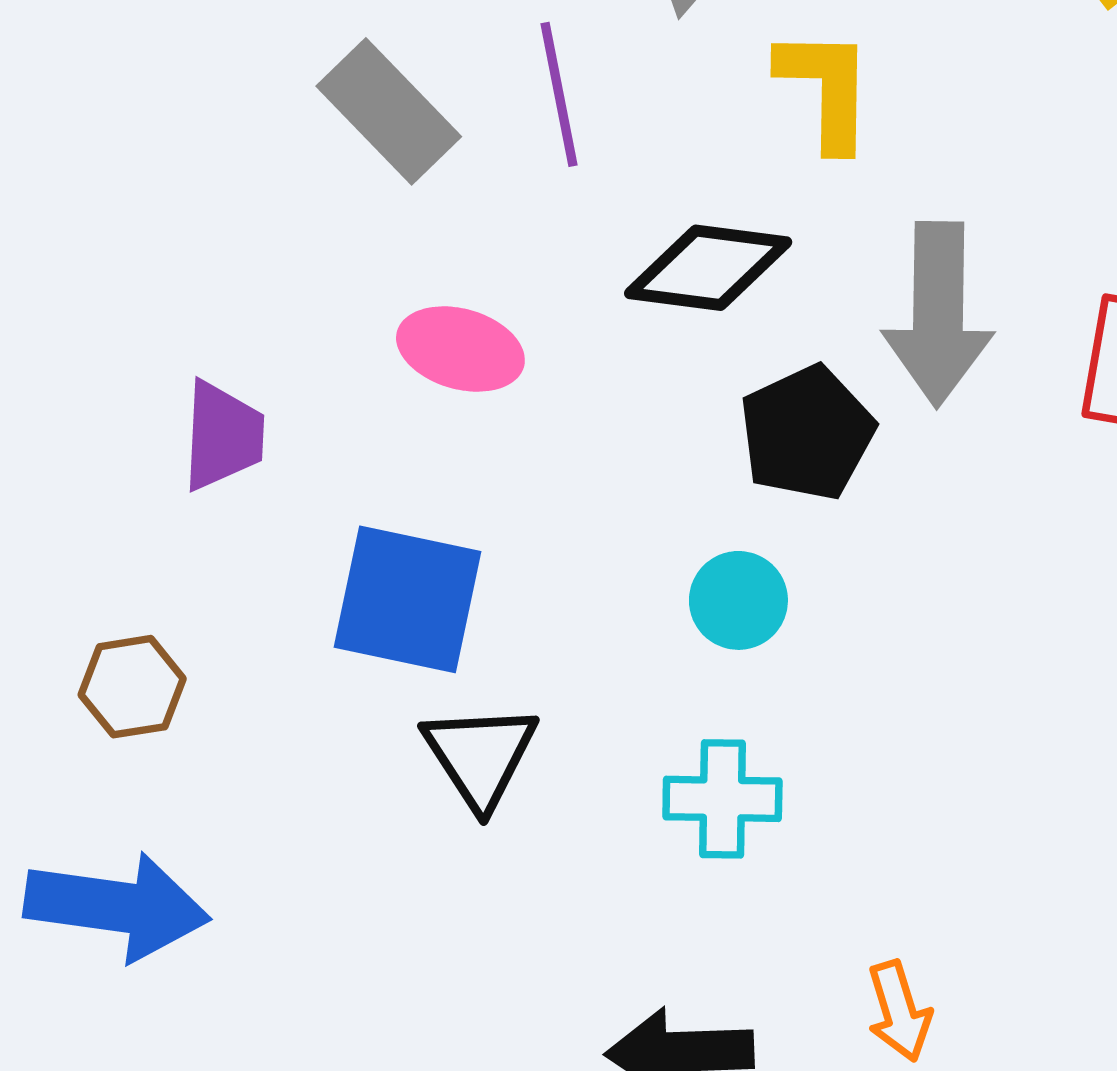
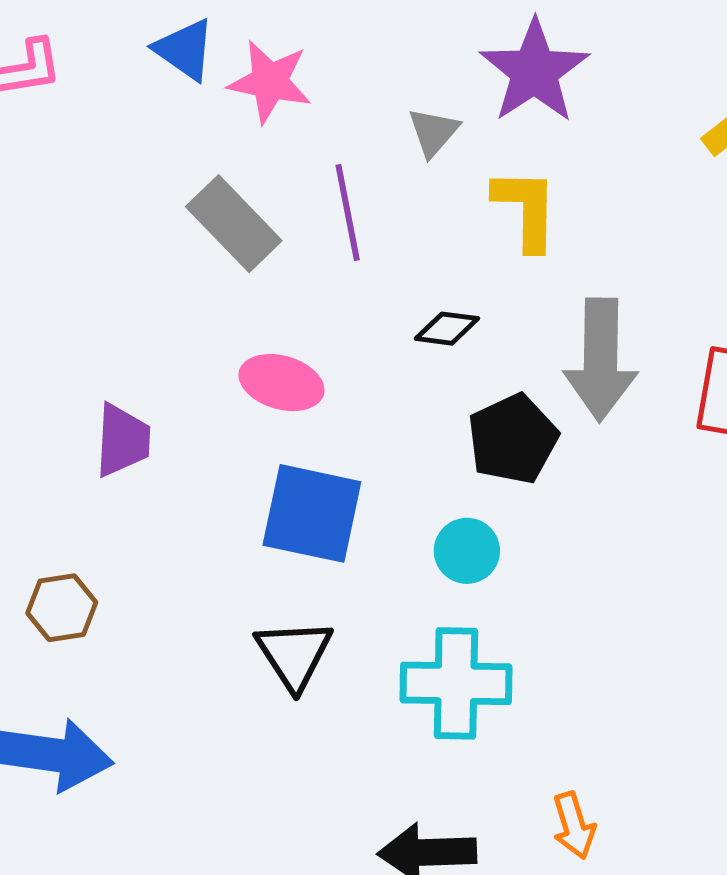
black diamond: (708, 268) -> (447, 329), size x0.6
blue square: (408, 599) -> (312, 513), moved
cyan cross: (722, 799) -> (456, 683), size x1.4

